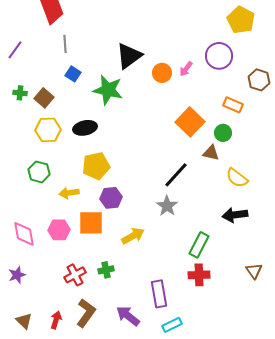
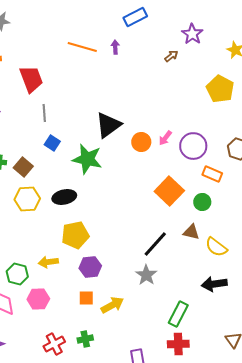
purple circle: (219, 56) -> (193, 146), moved
brown triangle: (211, 153) -> (191, 232), moved
green hexagon: (39, 172) -> (17, 274), moved
orange square: (91, 223) -> (86, 298), moved, size x0.6

